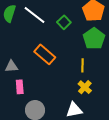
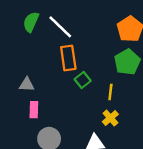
green square: (64, 22) -> (83, 80), moved
orange rectangle: (45, 54) -> (68, 58), moved, turned 35

